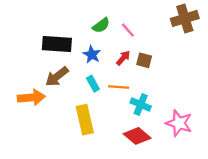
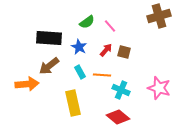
pink star: (179, 123) -> (159, 88), moved

